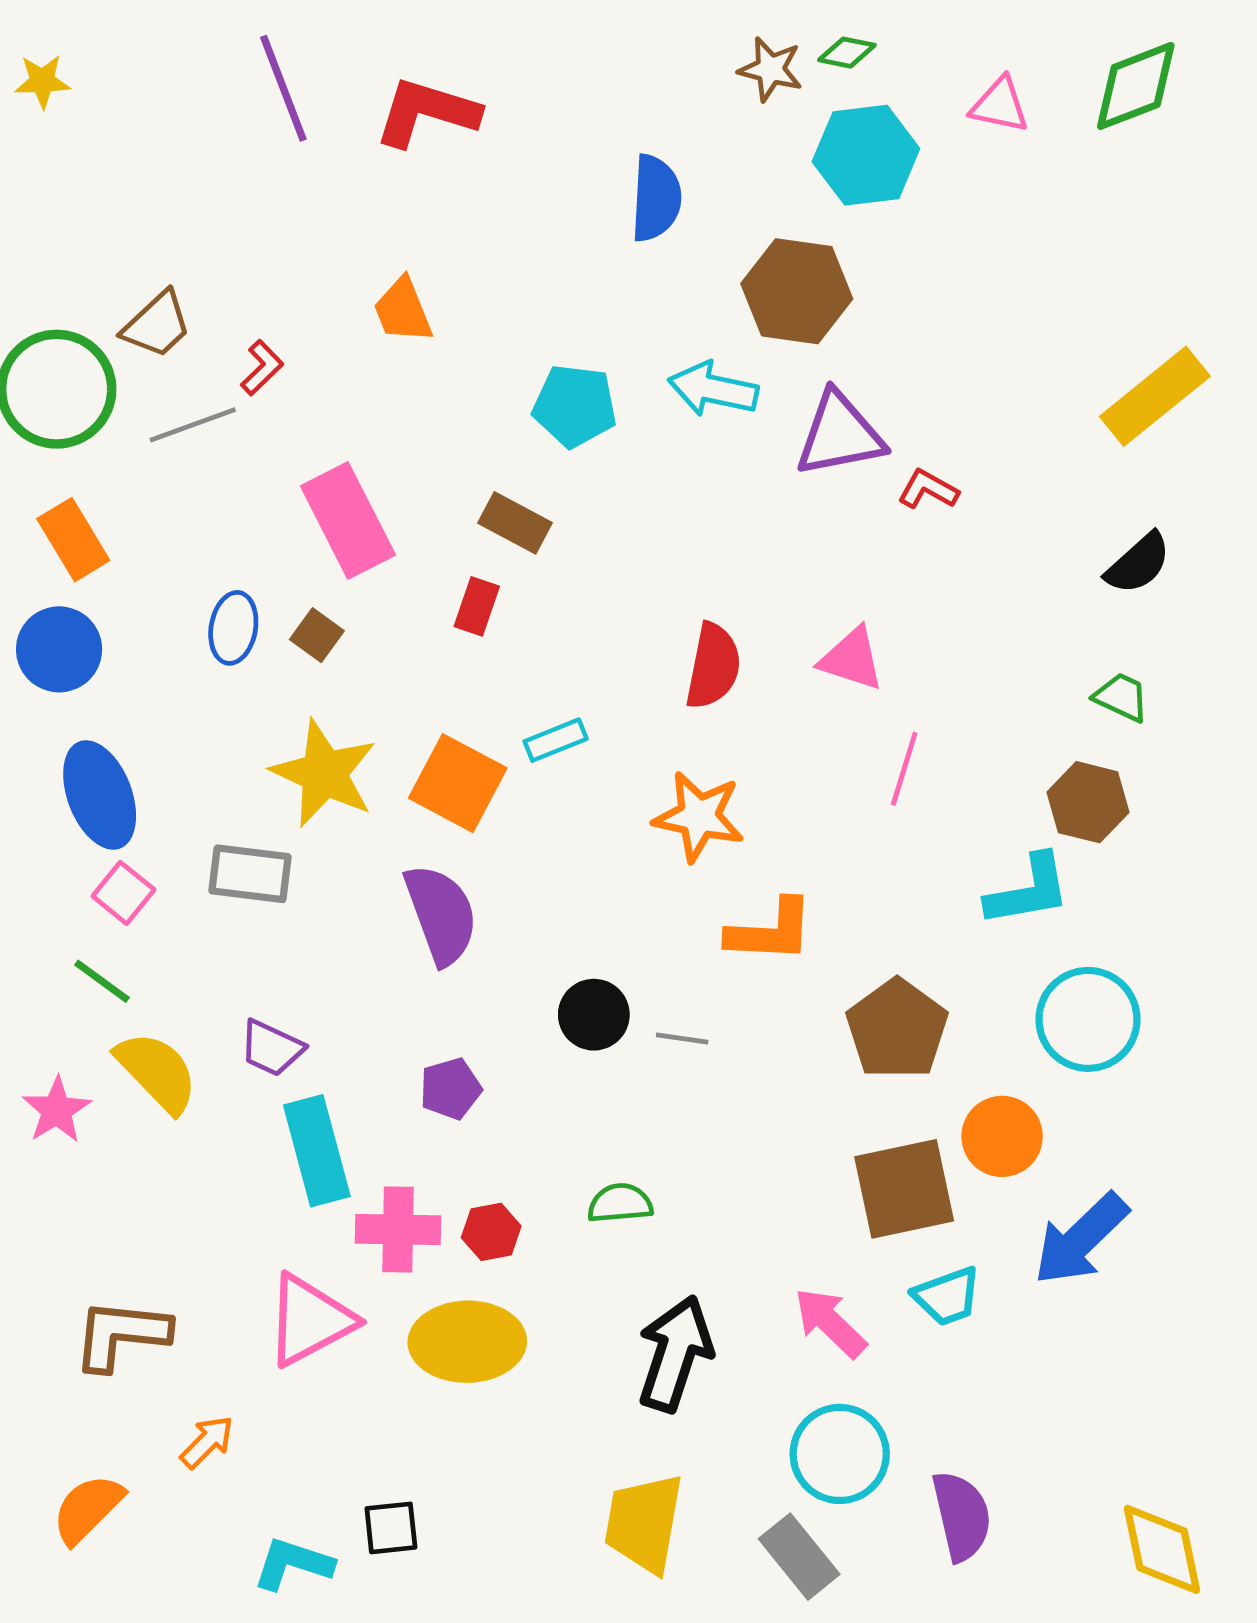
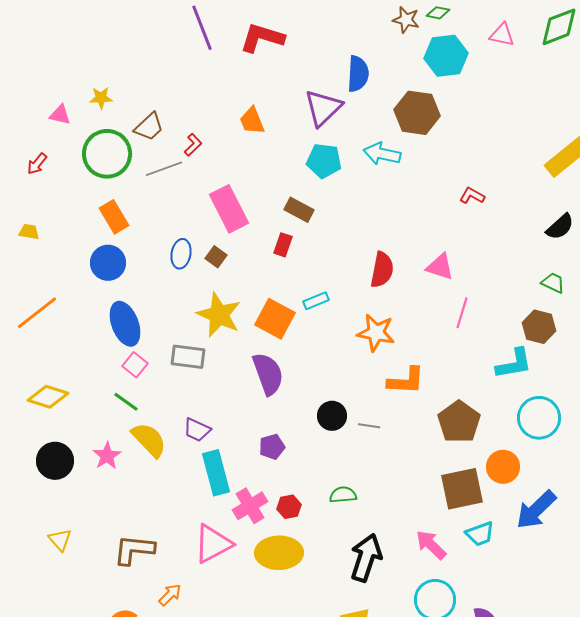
yellow star: (42, 81) -> (101, 98), moved
purple triangle: (840, 435) -> (323, 108), moved, turned -33
pink cross: (398, 1230) -> (250, 506), turned -32

